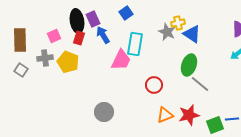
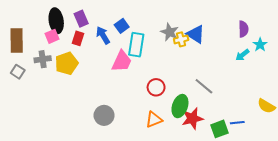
blue square: (126, 13) -> (122, 26), moved
purple rectangle: (93, 19) -> (81, 19), moved
black ellipse: (77, 21) -> (56, 21), moved
yellow cross: (178, 23) -> (181, 39), moved
yellow pentagon: (68, 62) -> (67, 63), turned 30
green ellipse: (189, 65) -> (180, 106), moved
orange triangle: (165, 115) -> (154, 120), moved

